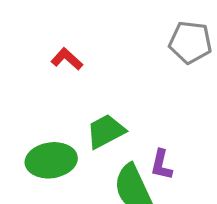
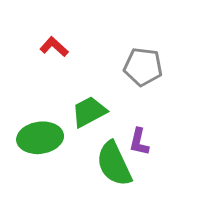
gray pentagon: (190, 42) -> (143, 67), moved

